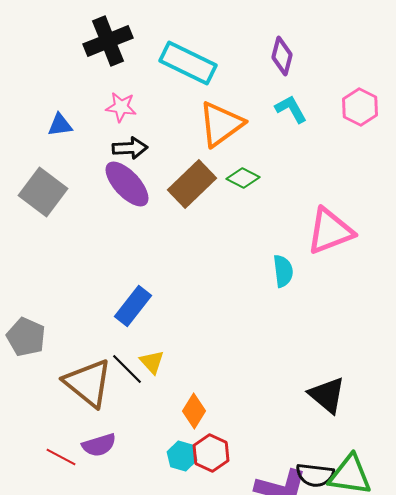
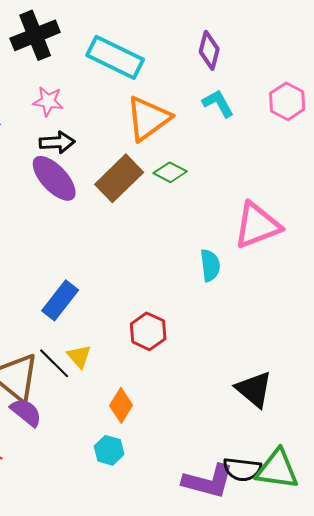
purple semicircle: (99, 445) -> (26, 412), moved, turned -124
red hexagon: (211, 453) -> (148, 331), moved

